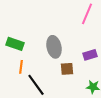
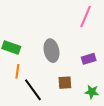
brown square: (67, 69) -> (65, 83), moved

